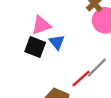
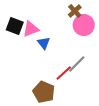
black square: (35, 47) -> (15, 26), moved

